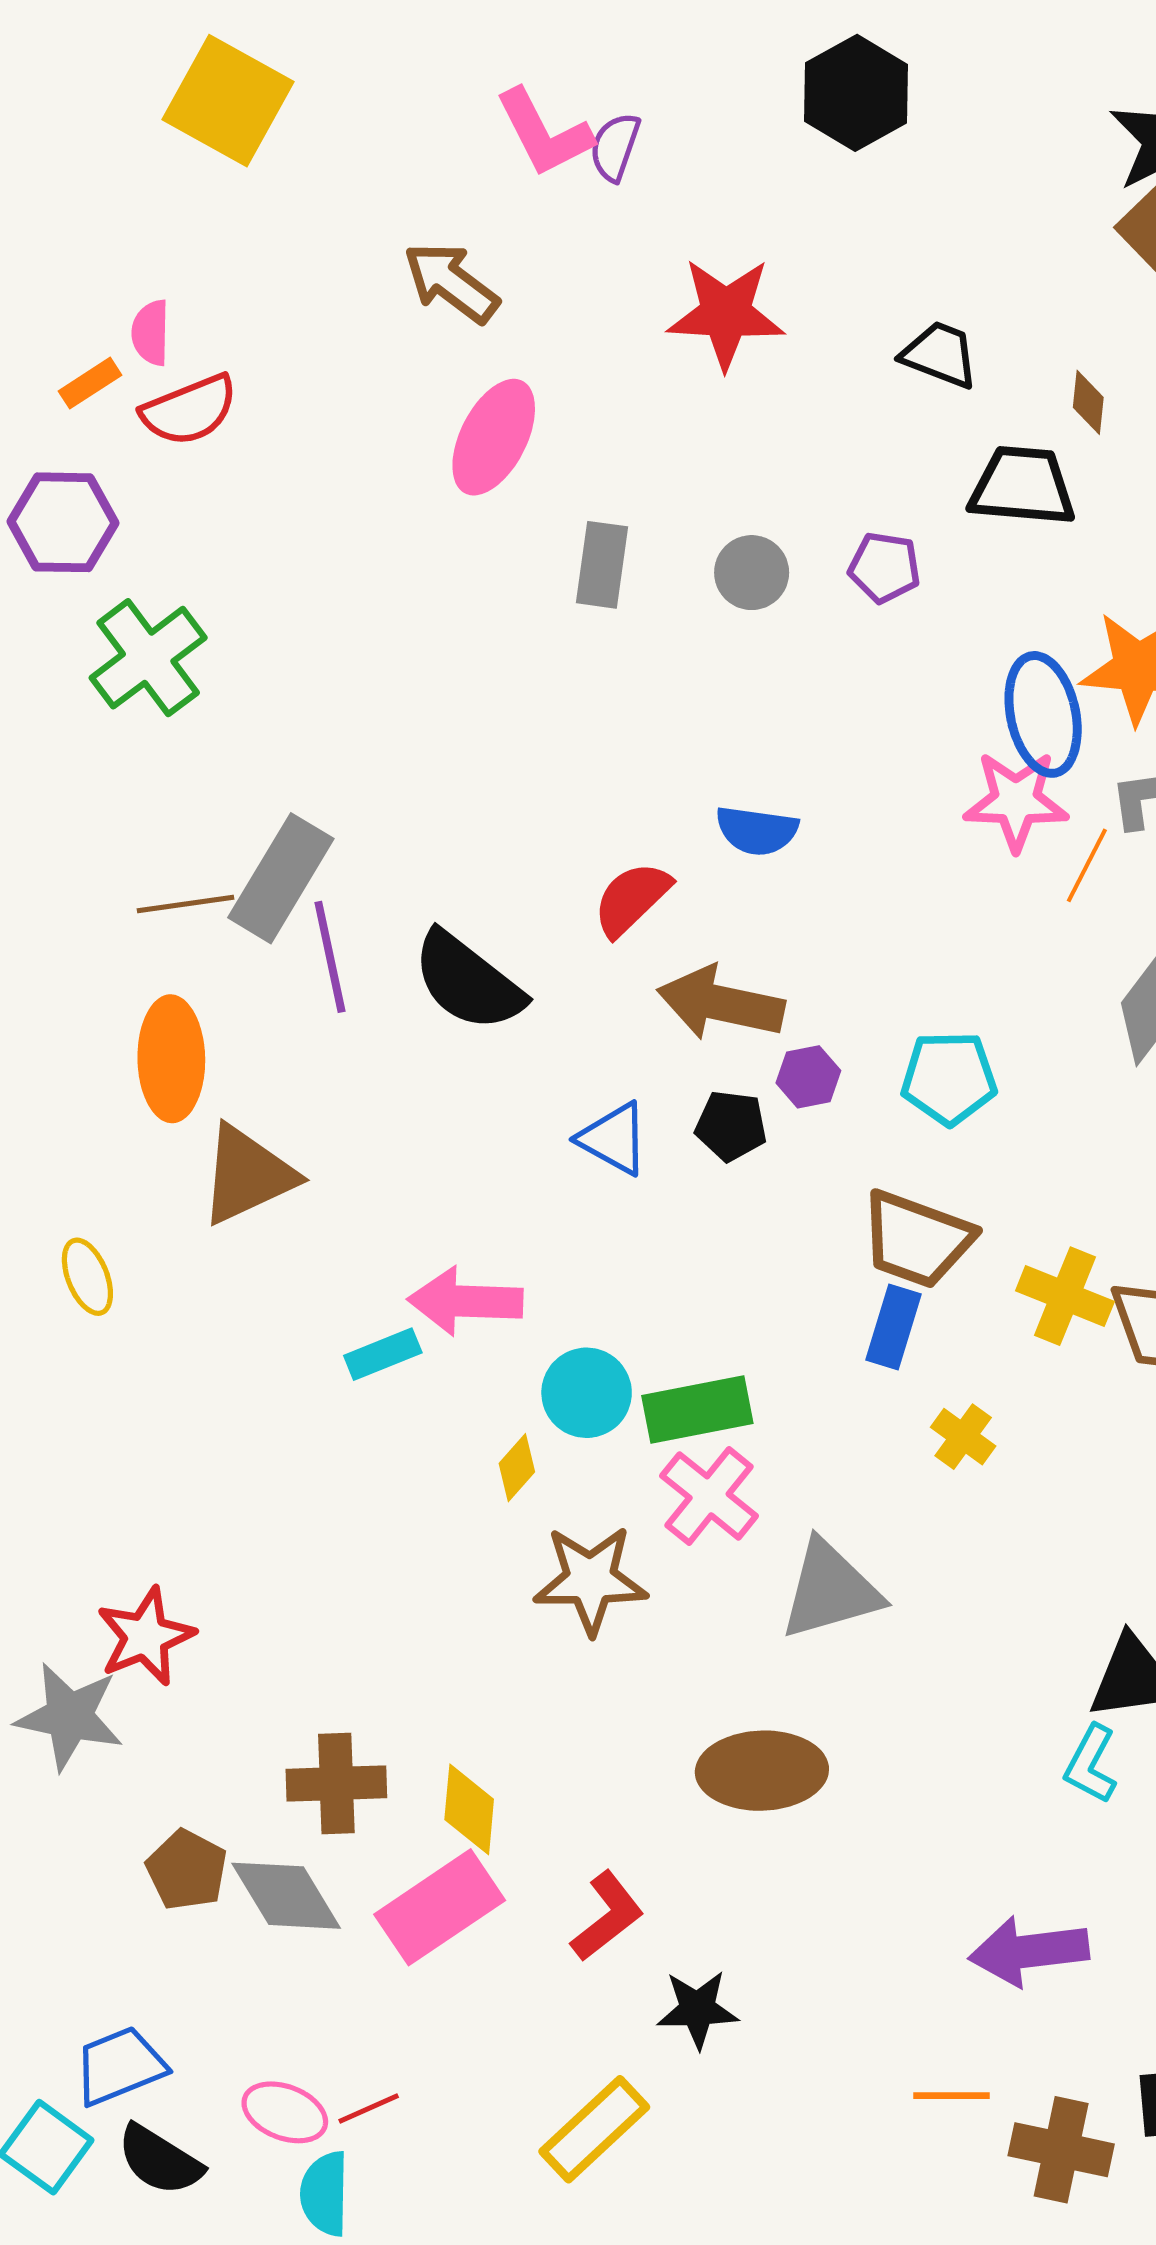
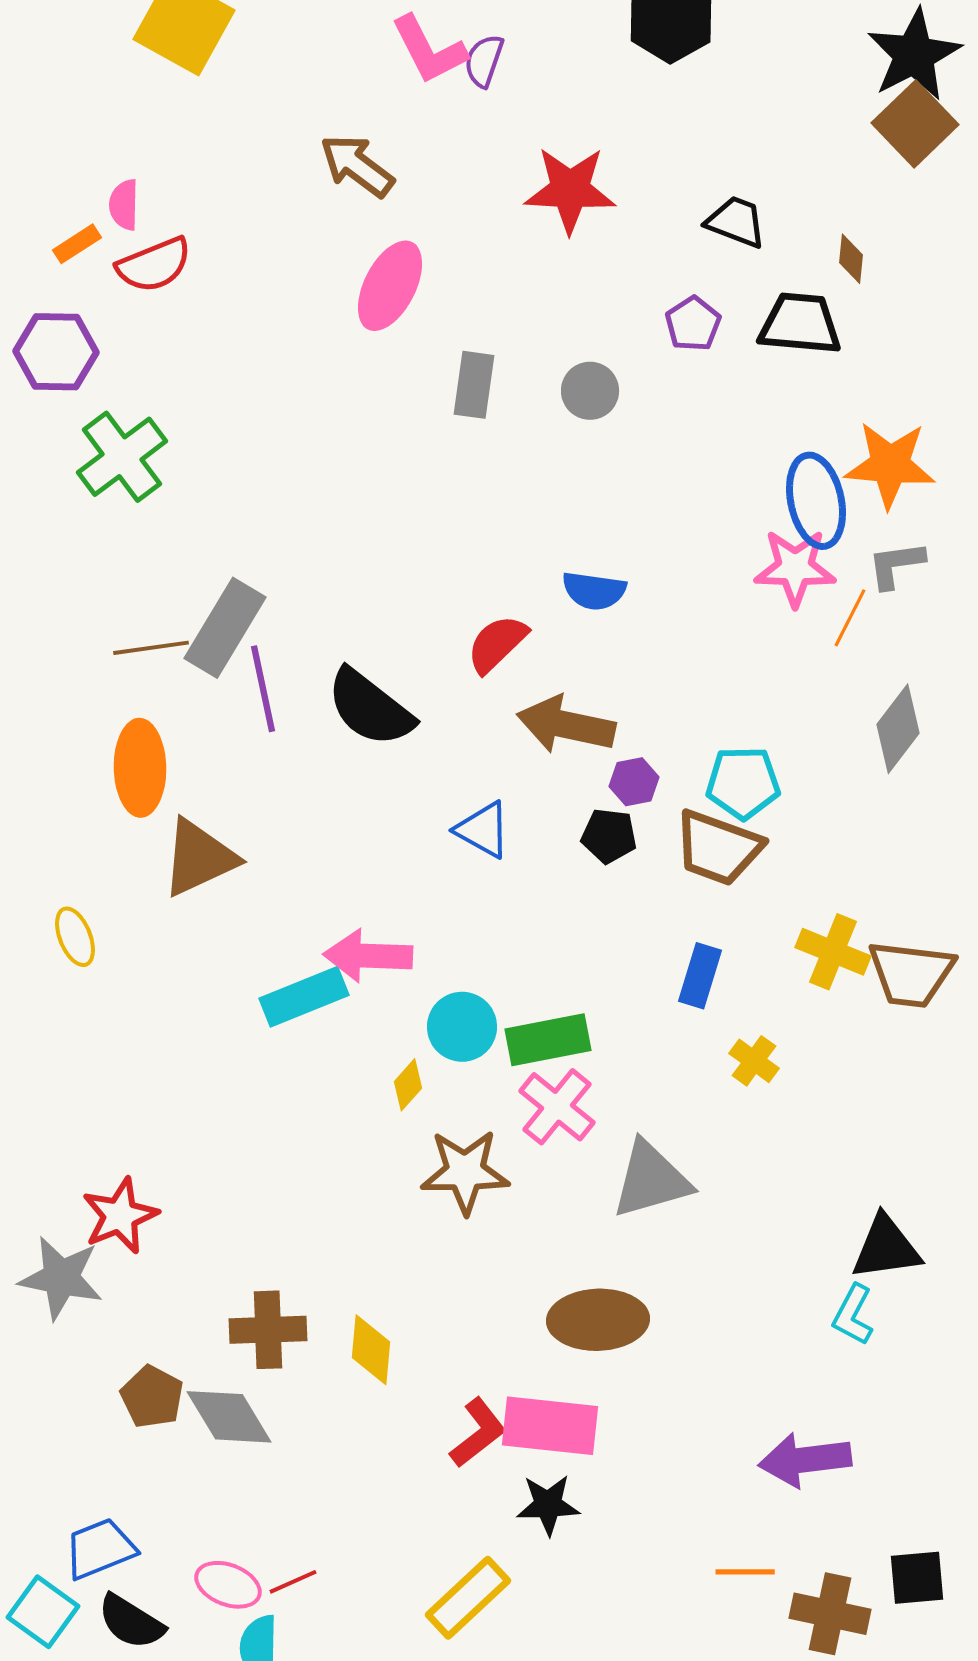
purple pentagon: (884, 567) -> (693, 324), moved, turned 30
black pentagon: (731, 1126) -> (609, 836), moved
brown trapezoid: (917, 1239) -> (718, 848), moved
cyan rectangle: (383, 1354) -> (304, 997), size x1.5
pink rectangle: (440, 1907) -> (550, 1426), moved, turned 40

